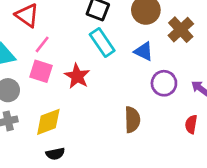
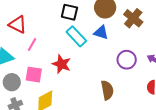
blue triangle: (144, 51) -> (101, 32), moved
pink square: (41, 71) -> (34, 75), moved

